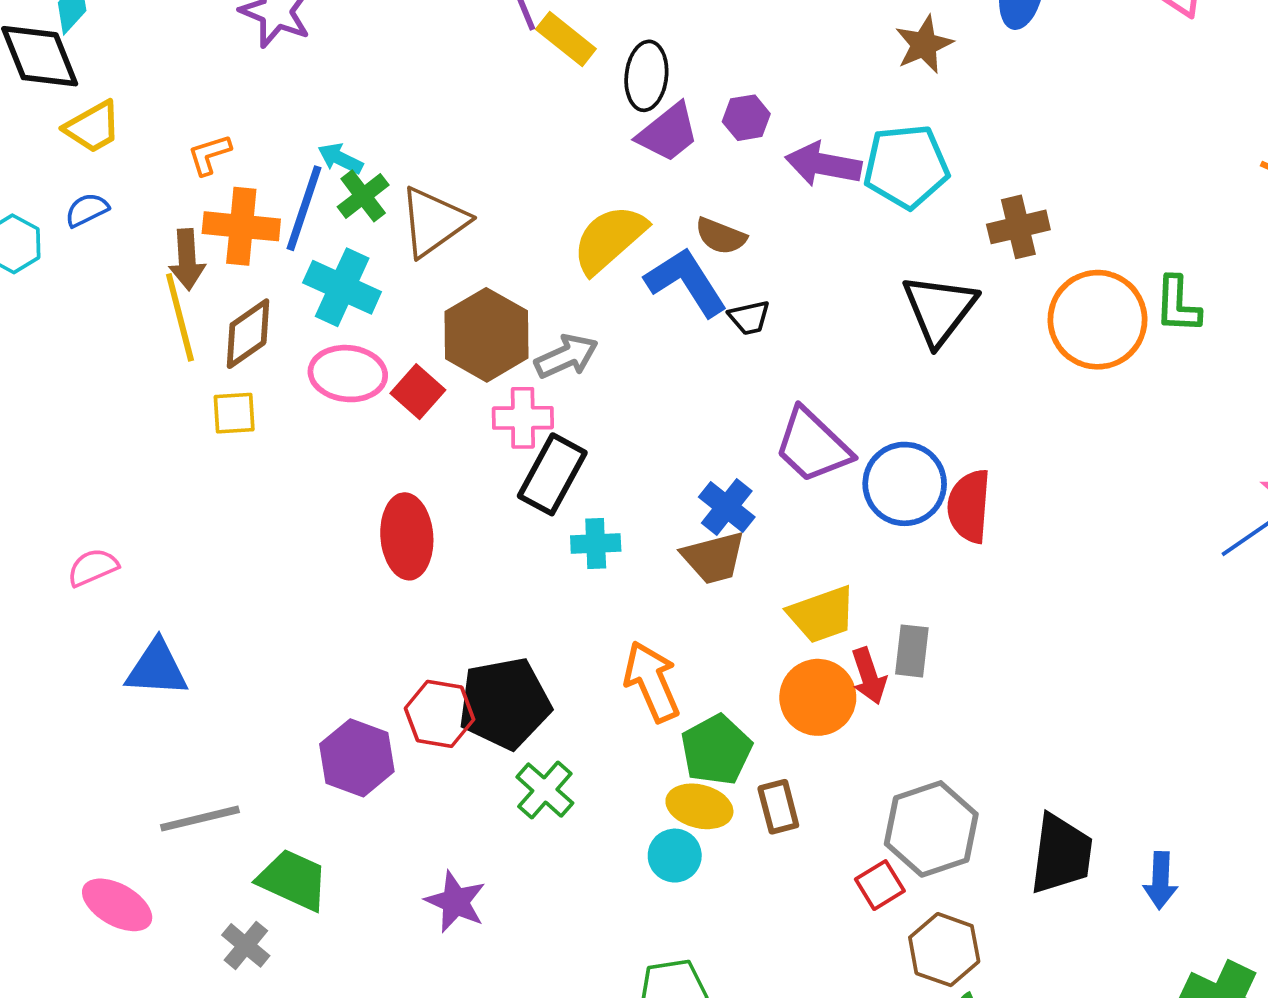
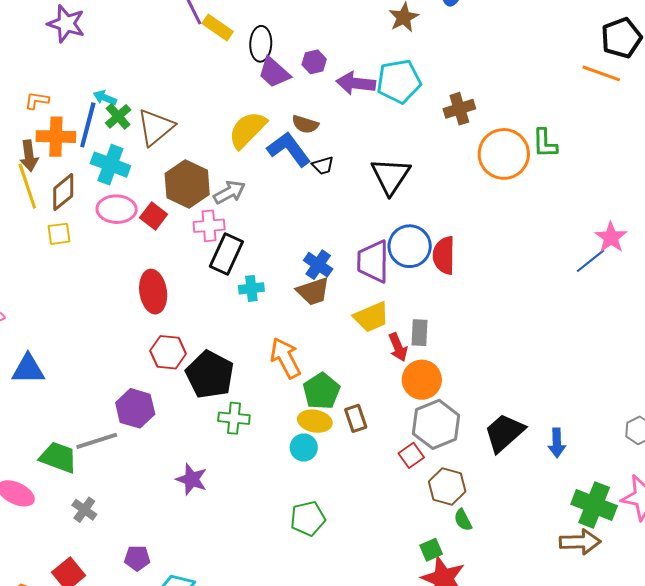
purple trapezoid: (668, 133) -> (274, 72), turned 84
orange L-shape: (209, 155) -> (37, 100), turned 30
black triangle: (939, 309) -> (391, 176), moved
purple trapezoid: (813, 446) -> (373, 261), moved, turned 51
orange circle: (818, 697) -> (422, 380), moved
black pentagon: (505, 703) -> (210, 375), turned -30
red hexagon: (440, 714) -> (168, 352), moved
green cross: (545, 790) -> (234, 418), turned -32
gray line: (200, 819) -> (97, 441), moved
black trapezoid: (1061, 854) -> (504, 433), turned -135
green trapezoid: (293, 880) -> (58, 457), moved

